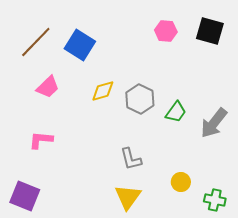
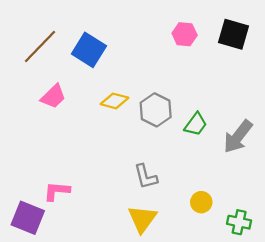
yellow diamond: (103, 91) -> (115, 101), turned 30
pink L-shape: (41, 140) -> (57, 191), moved

